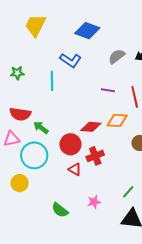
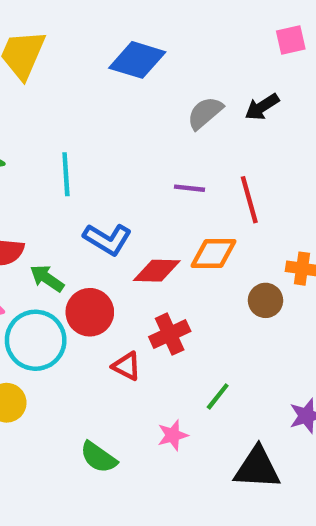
blue L-shape: (71, 60) -> (107, 239), moved
red circle: (70, 144) -> (90, 312), moved
green line: (128, 192) -> (218, 396), moved

